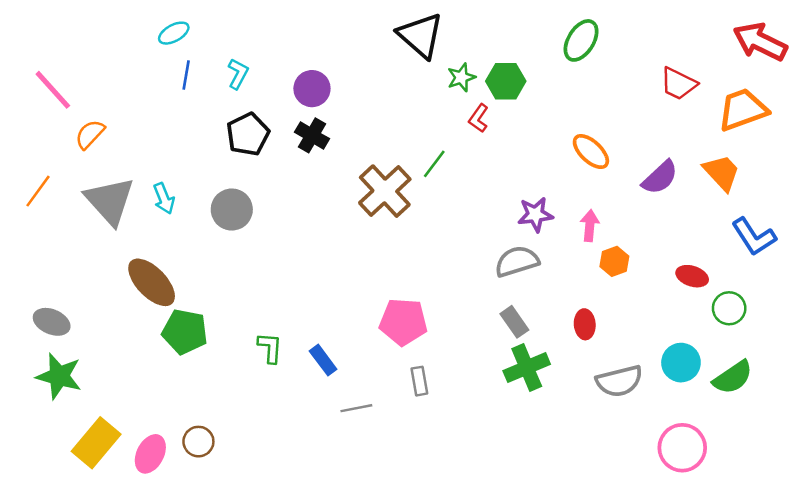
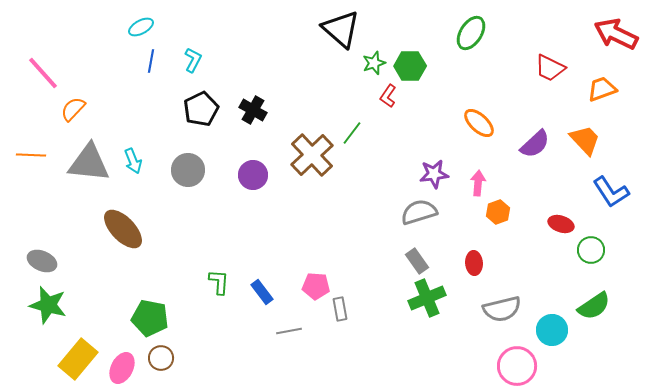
purple circle: (312, 89) -> (253, 175), moved
orange trapezoid: (743, 110) -> (602, 89), size x0.7
orange line: (38, 191) -> (31, 155), turned 56
gray triangle: (110, 201) -> (89, 163), turned -42
pink pentagon: (403, 322) -> (316, 286), moved, size x0.7
green pentagon: (185, 332) -> (150, 318), moved
cyan circle: (681, 363) -> (552, 330), moved
pink circle: (682, 448) -> (517, 366), moved

